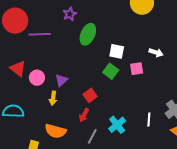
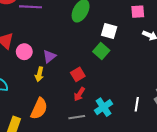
pink square: (137, 69) -> (138, 12), moved
red arrow: (84, 115) -> (79, 94), moved
orange semicircle: (55, 131) -> (39, 109), turned -85
gray line: (92, 136) -> (77, 117), turned 49

